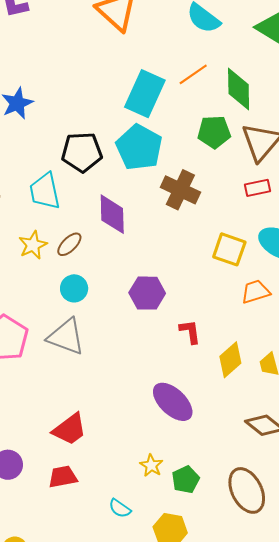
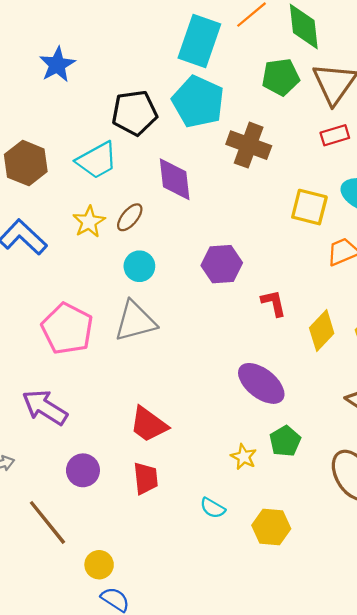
cyan trapezoid: (45, 191) -> (97, 160), turned -102
gray triangle: (66, 337) -> (135, 321), turned -30
red trapezoid: (70, 429) -> (149, 424), turned 78
red trapezoid: (63, 477) -> (146, 478), turned 100
green pentagon: (186, 480) -> (285, 441), moved

